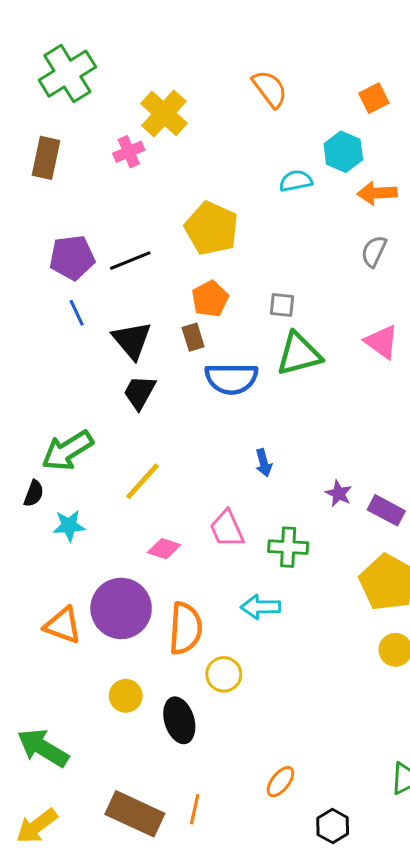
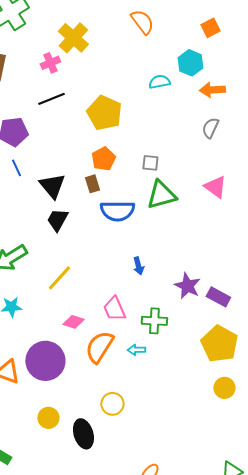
black line: (130, 261) -> (51, 99), moved
purple star: (339, 493) -> (187, 286), size x1.5
cyan arrow: (261, 607) -> (136, 350), moved, size x0.7
orange semicircle: (185, 628) -> (99, 347), moved, turned -152

